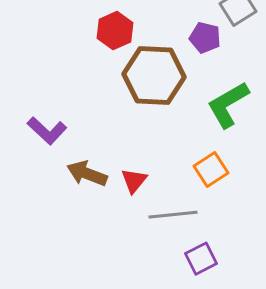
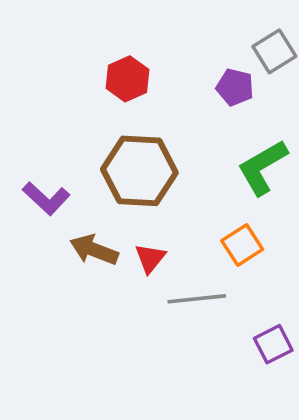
brown hexagon: (154, 76) -> (139, 171), moved
purple square: (201, 259) -> (273, 344), moved

